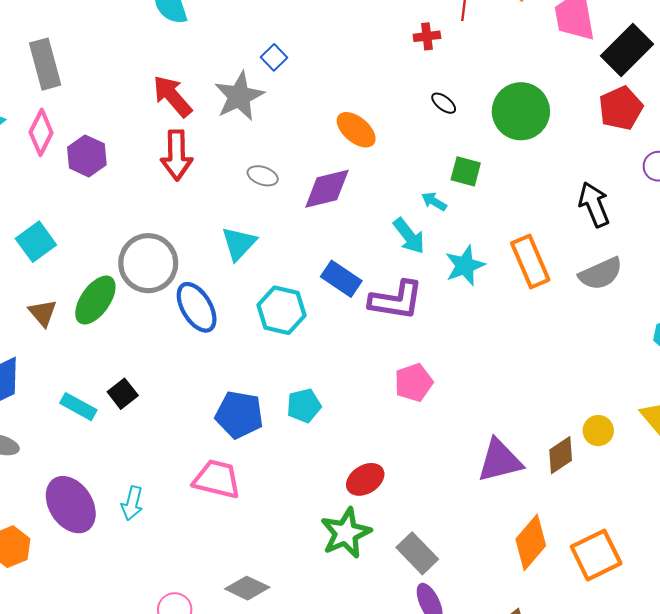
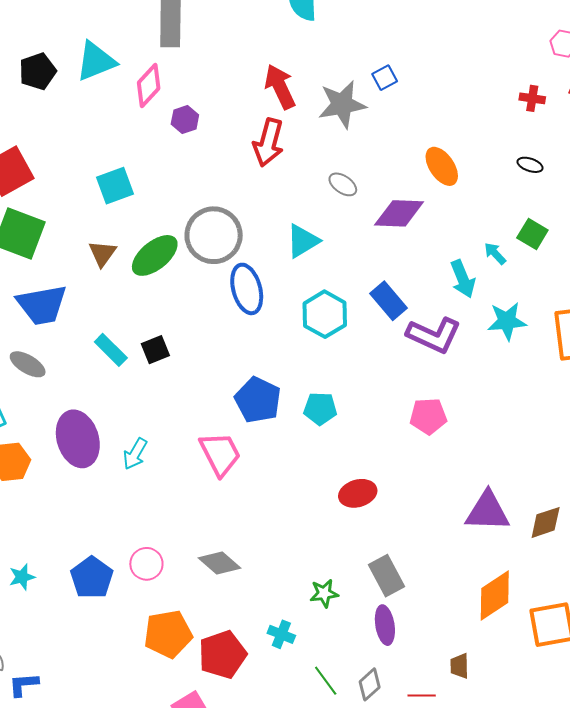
black ellipse: (444, 103) -> (530, 165), turned -35
purple hexagon: (87, 156) -> (185, 119), size x0.7
pink trapezoid: (217, 479) -> (220, 454), turned 33
green star: (346, 533) -> (324, 593), moved, size x0.6

